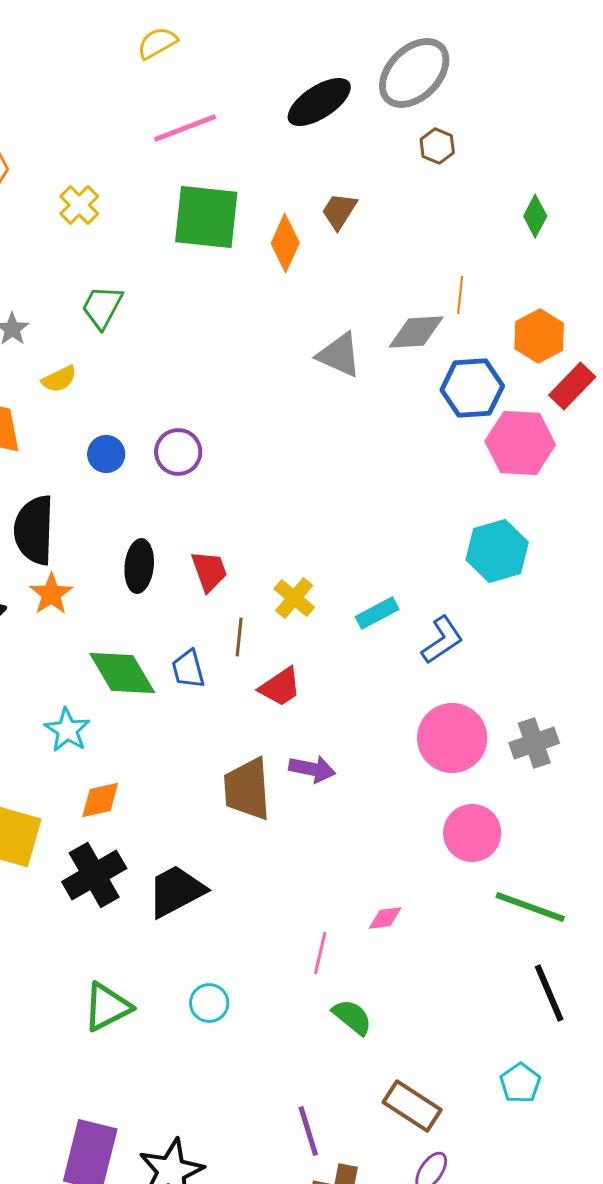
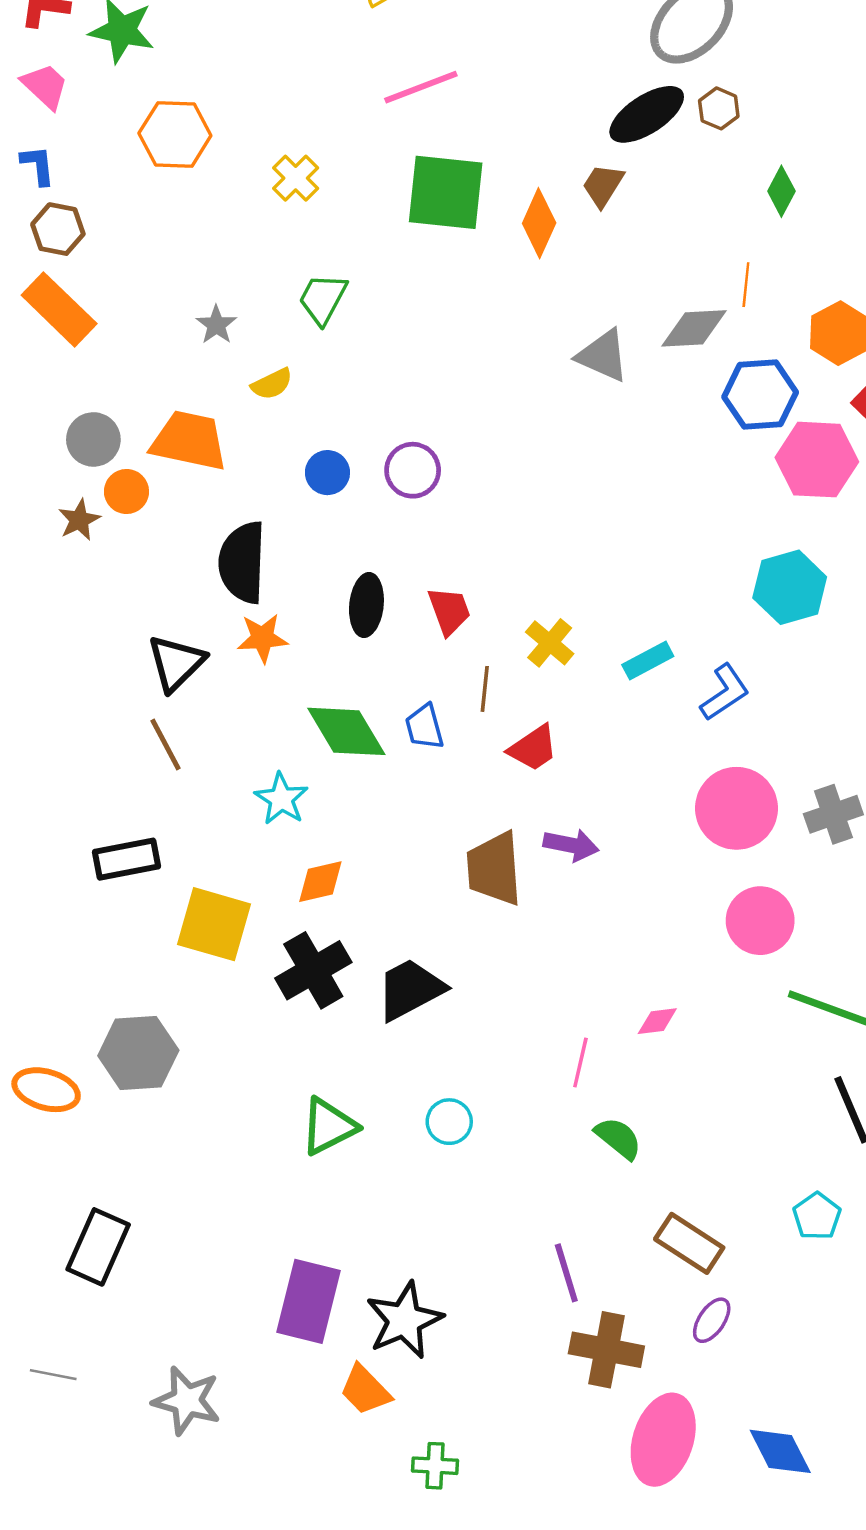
black ellipse: (319, 102) -> (647, 114), moved
green diamond: (535, 216) -> (781, 191), moved
orange star: (51, 594) -> (262, 638), turned 30

